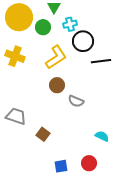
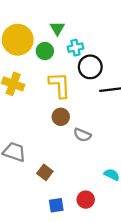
yellow L-shape: (56, 57) -> (60, 85), turned -60
red circle: (89, 163) -> (86, 200), moved
blue square: (61, 166) -> (56, 205), moved

